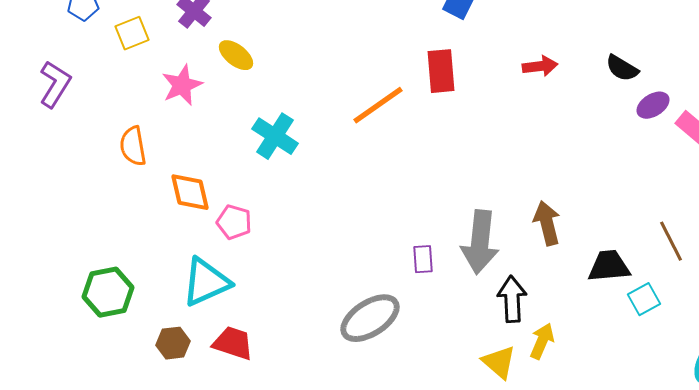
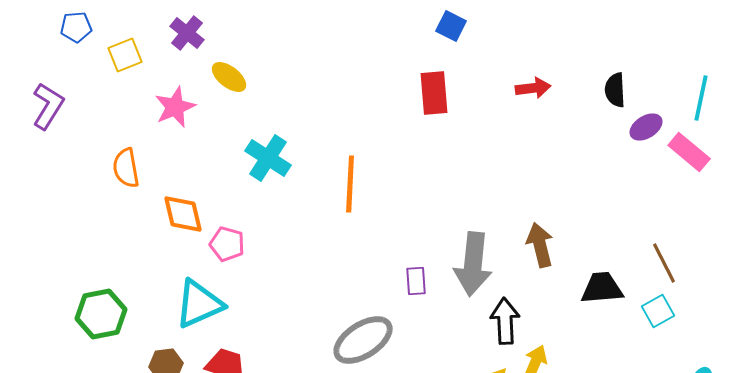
black semicircle: (622, 68) -> (615, 90), turned 56
orange line: (378, 105) -> (350, 184), moved, turned -52
cyan square: (644, 299) -> (658, 311), moved

